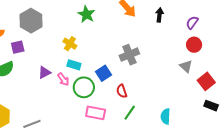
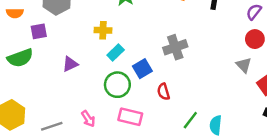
yellow cross: (70, 44) -> (103, 30), turned -32
cyan rectangle: (74, 65) -> (116, 52), moved, turned -64
pink arrow: (63, 79) -> (88, 119), moved
green line: (130, 113) -> (190, 120), moved

